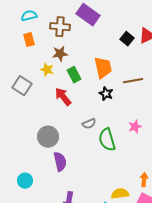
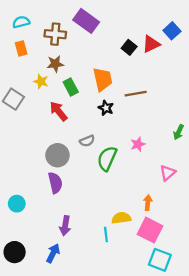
gray circle: (48, 137) -> (57, 155), moved
green semicircle: (107, 140) -> (107, 159), turned 40

